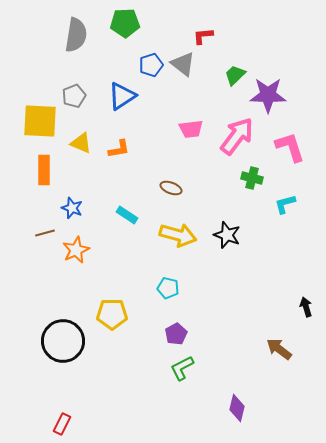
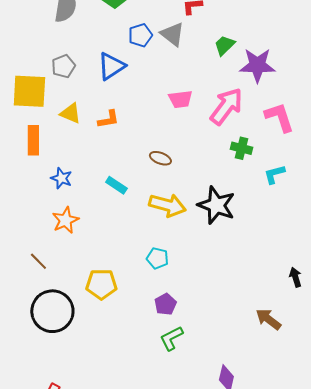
brown line: (45, 233) -> (38, 261), moved, turned 60
black star: (227, 235) -> (216, 205), size x1.4

